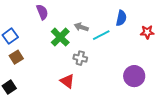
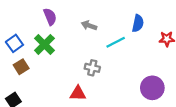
gray arrow: (81, 27) -> (89, 26), moved
green cross: (60, 37) -> (44, 44), moved
red triangle: (67, 81) -> (78, 93), turned -35

